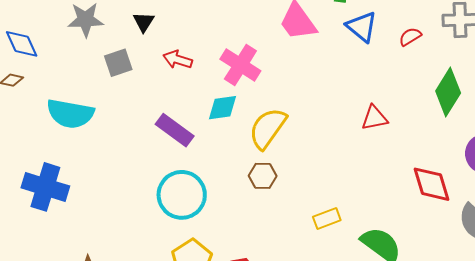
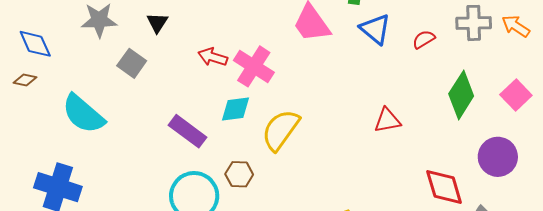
red arrow: (178, 60) -> (213, 57), moved
gray square: (118, 63) -> (132, 63), turned -36
cyan semicircle: (70, 114) -> (83, 114), turned 30
brown hexagon: (263, 176) -> (239, 174), moved

